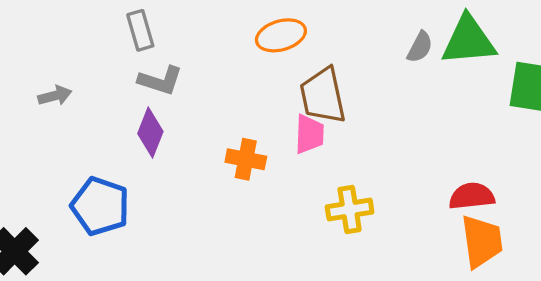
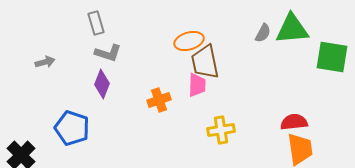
orange ellipse: (281, 35) -> (189, 41), moved
orange cross: (246, 159) -> (159, 100), turned -30

